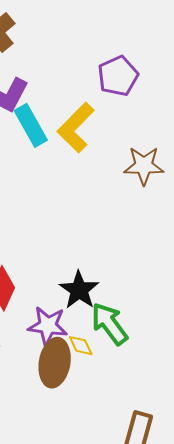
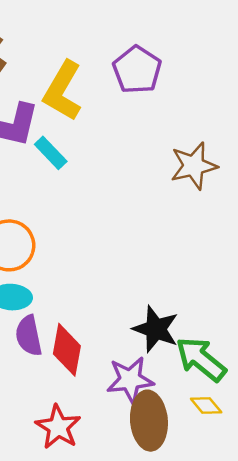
cyan rectangle: (31, 125) -> (51, 153), size x0.7
yellow L-shape: (76, 128) -> (63, 91), moved
yellow diamond: (81, 346) -> (206, 406), moved

